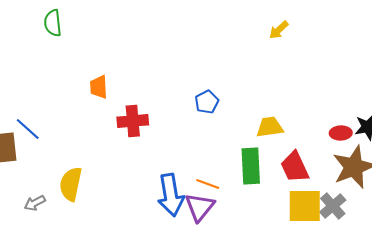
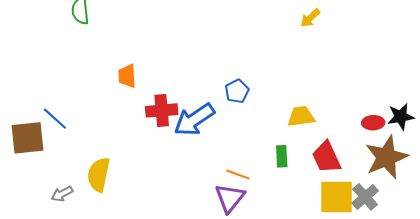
green rectangle: (251, 166) -> (282, 156), size x0.6
blue arrow: (171, 195) -> (194, 120), moved, turned 66

